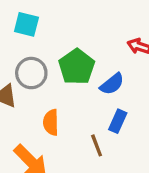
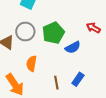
blue rectangle: (118, 121) -> (78, 79), moved

